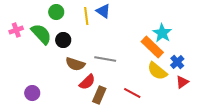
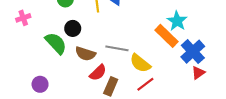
green semicircle: (41, 34) -> (56, 43), moved
blue cross: (177, 62) -> (193, 52), size x1.6
yellow semicircle: (157, 71) -> (140, 63), moved
red line: (132, 93) -> (145, 84), turned -66

